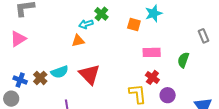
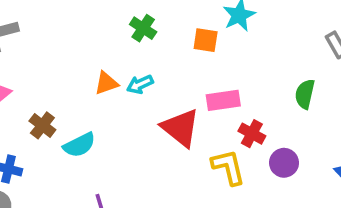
cyan arrow: (86, 24) -> (140, 84), moved
pink rectangle: (152, 52) -> (223, 100), moved
red triangle: (89, 74) -> (181, 128), moved
brown cross: (40, 78) -> (42, 125), moved

